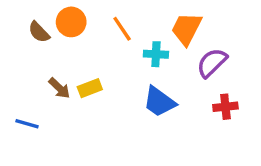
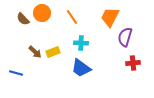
cyan cross: (156, 54) -> (81, 43), moved
purple semicircle: (212, 63) -> (125, 37), turned -30
blue trapezoid: (159, 102) -> (81, 68), moved

